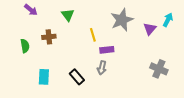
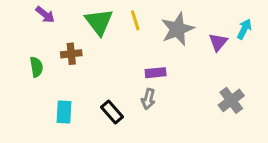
green triangle: (68, 15) -> (99, 22), size x1.5
yellow line: (93, 35) -> (135, 20), moved
gray cross: (159, 69) -> (231, 100), turned 30

